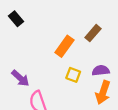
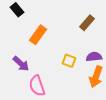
orange rectangle: (64, 46) -> (38, 35), moved

